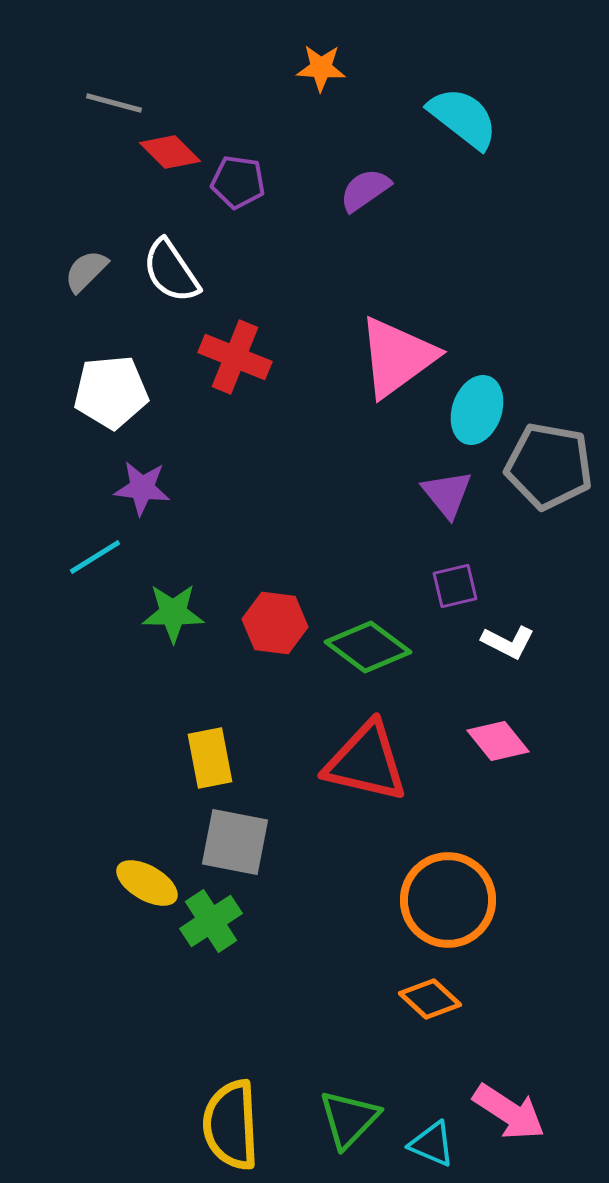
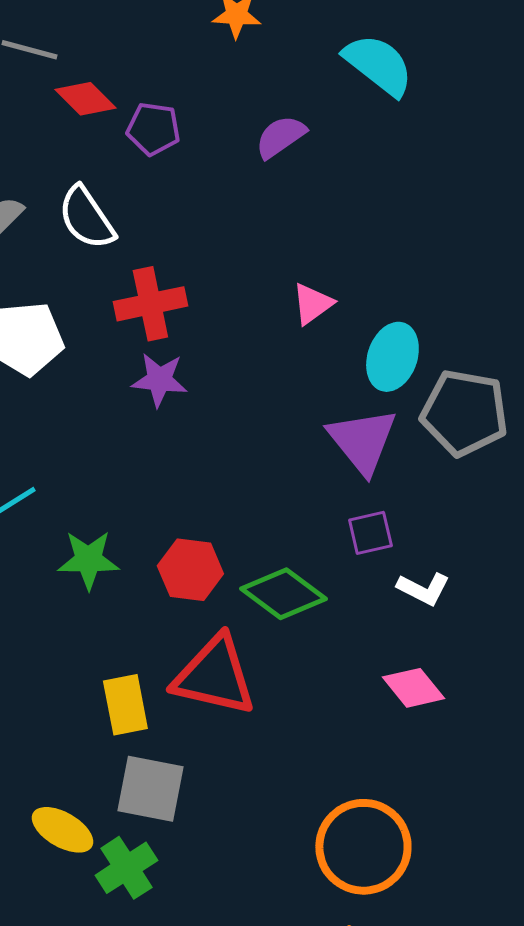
red cross: (235, 357) -> (150, 304), turned -34
pink triangle: (397, 357) -> (312, 304), size x0.5
purple star: (142, 488) -> (159, 380), moved
purple triangle: (447, 494) -> (362, 441), size x1.4
red triangle: (366, 762) -> (214, 676), moved

